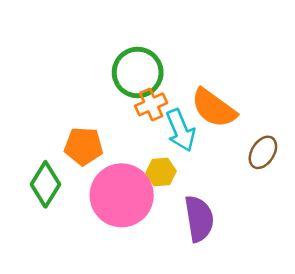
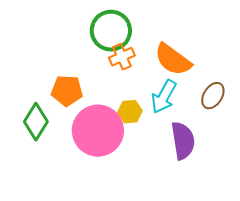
cyan arrow: (181, 130) -> (164, 97), moved, turned 52
purple semicircle: (199, 219) -> (183, 141), moved

